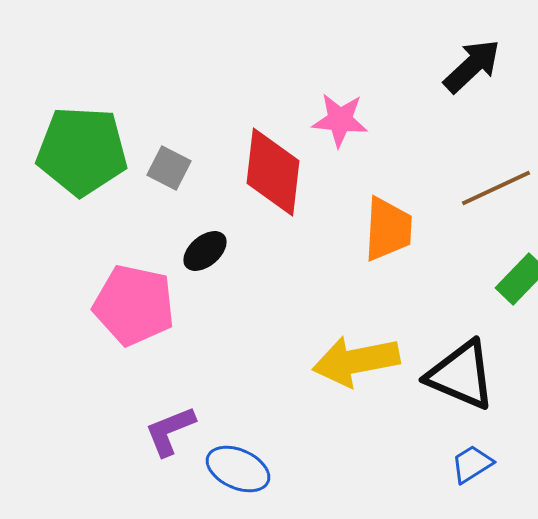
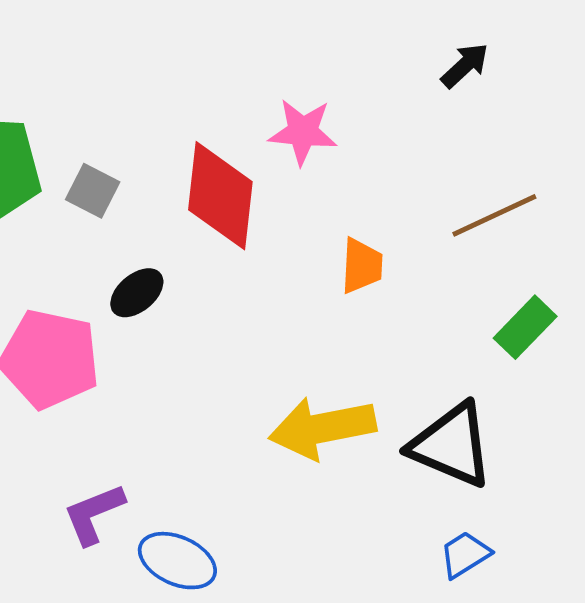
black arrow: (472, 66) -> (465, 65), size x0.7
orange trapezoid: (388, 229) -> (362, 266), size x0.7

